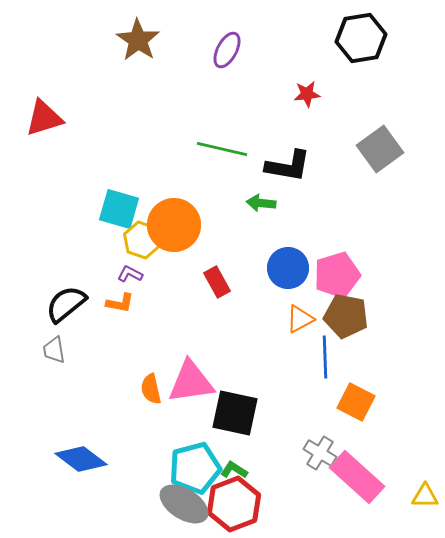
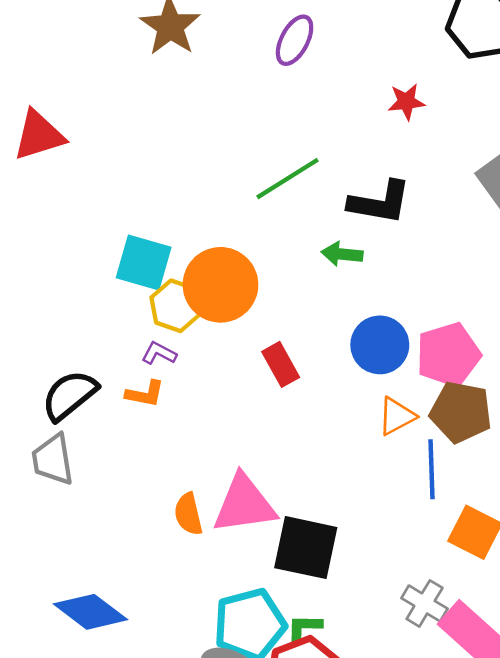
green line: (222, 149) -> (288, 179), turned -45
gray trapezoid: (54, 350) -> (53, 460), size x1.4
green L-shape: (234, 470) -> (304, 627), turned -32

